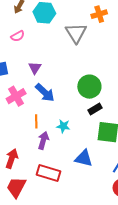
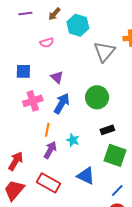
purple triangle: (35, 68) -> (57, 77), turned -32
green circle: (89, 87) -> (97, 97), moved
blue arrow: (45, 93) -> (62, 103), turned -115

